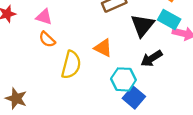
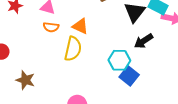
orange semicircle: (47, 39) -> (51, 27), turned -35
orange triangle: (103, 48) -> (80, 26), moved

